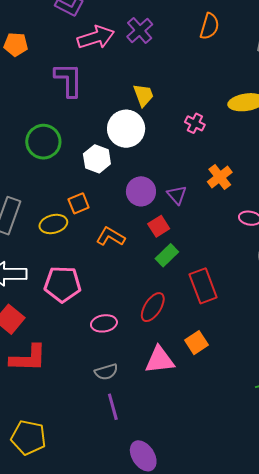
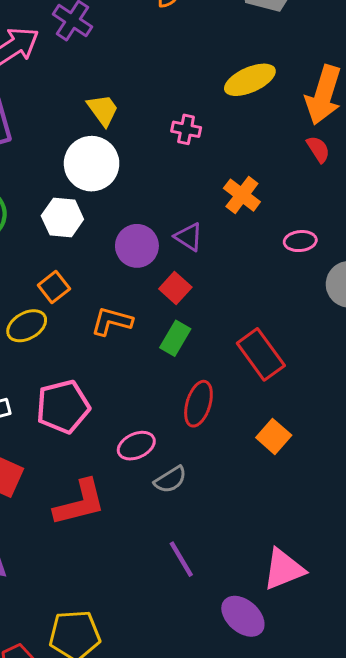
green rectangle: (167, 255) -> (175, 338), moved
red L-shape: (28, 358) -> (80, 503), moved
pink triangle: (160, 360) -> (284, 569), moved
gray semicircle: (106, 372) -> (170, 480), moved

